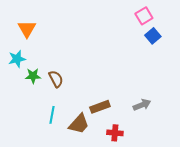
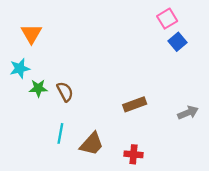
gray arrow: (142, 105) -> (188, 113), moved
brown rectangle: (100, 107) -> (135, 104), moved

